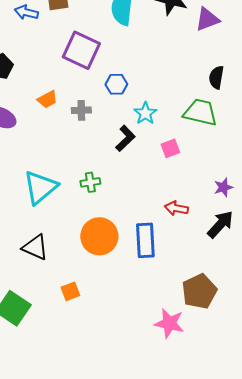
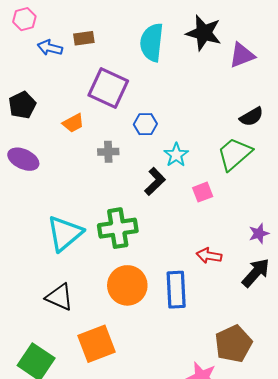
black semicircle: (216, 77) -> (251, 117), turned -130
orange trapezoid: (47, 99) -> (73, 123), moved
green trapezoid: (200, 112) -> (234, 154), turned -54
green cross: (90, 182) -> (118, 228), size x1.8
orange square: (70, 291) -> (97, 344), size x1.8

